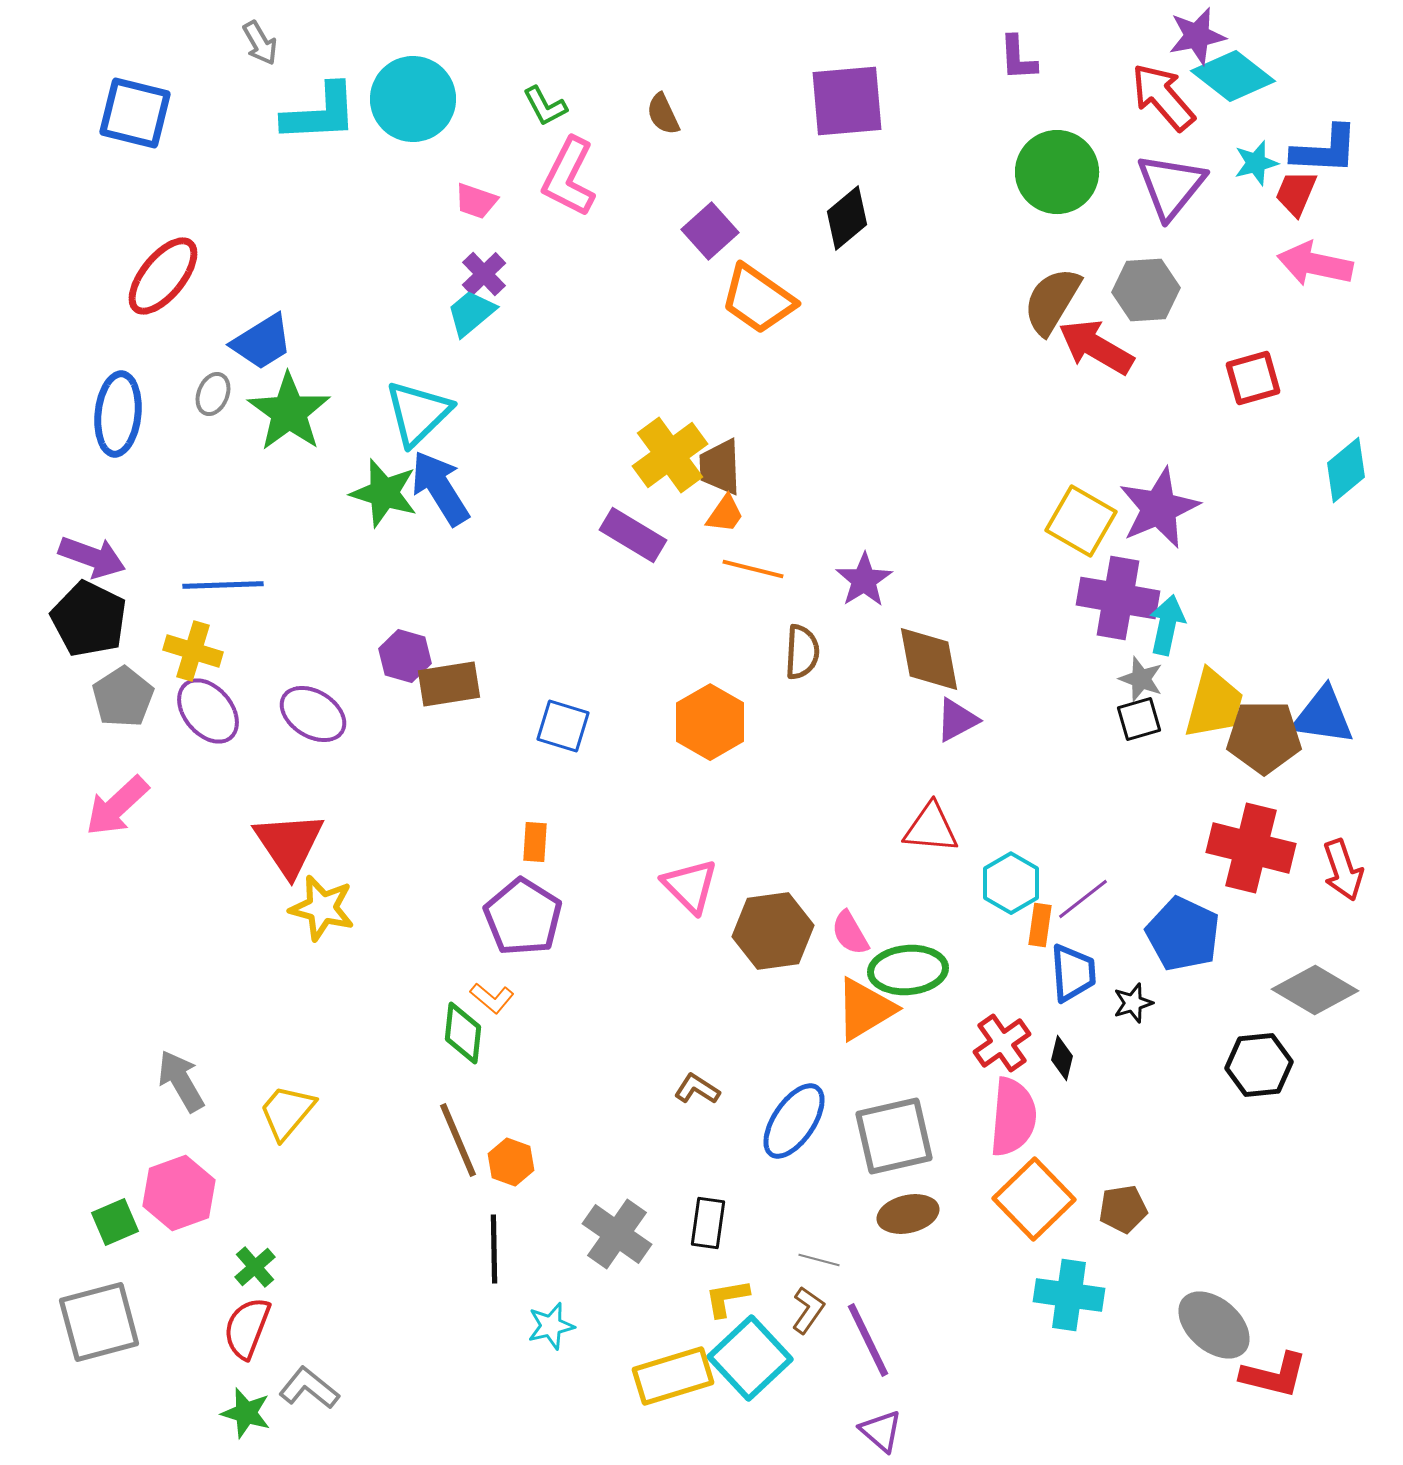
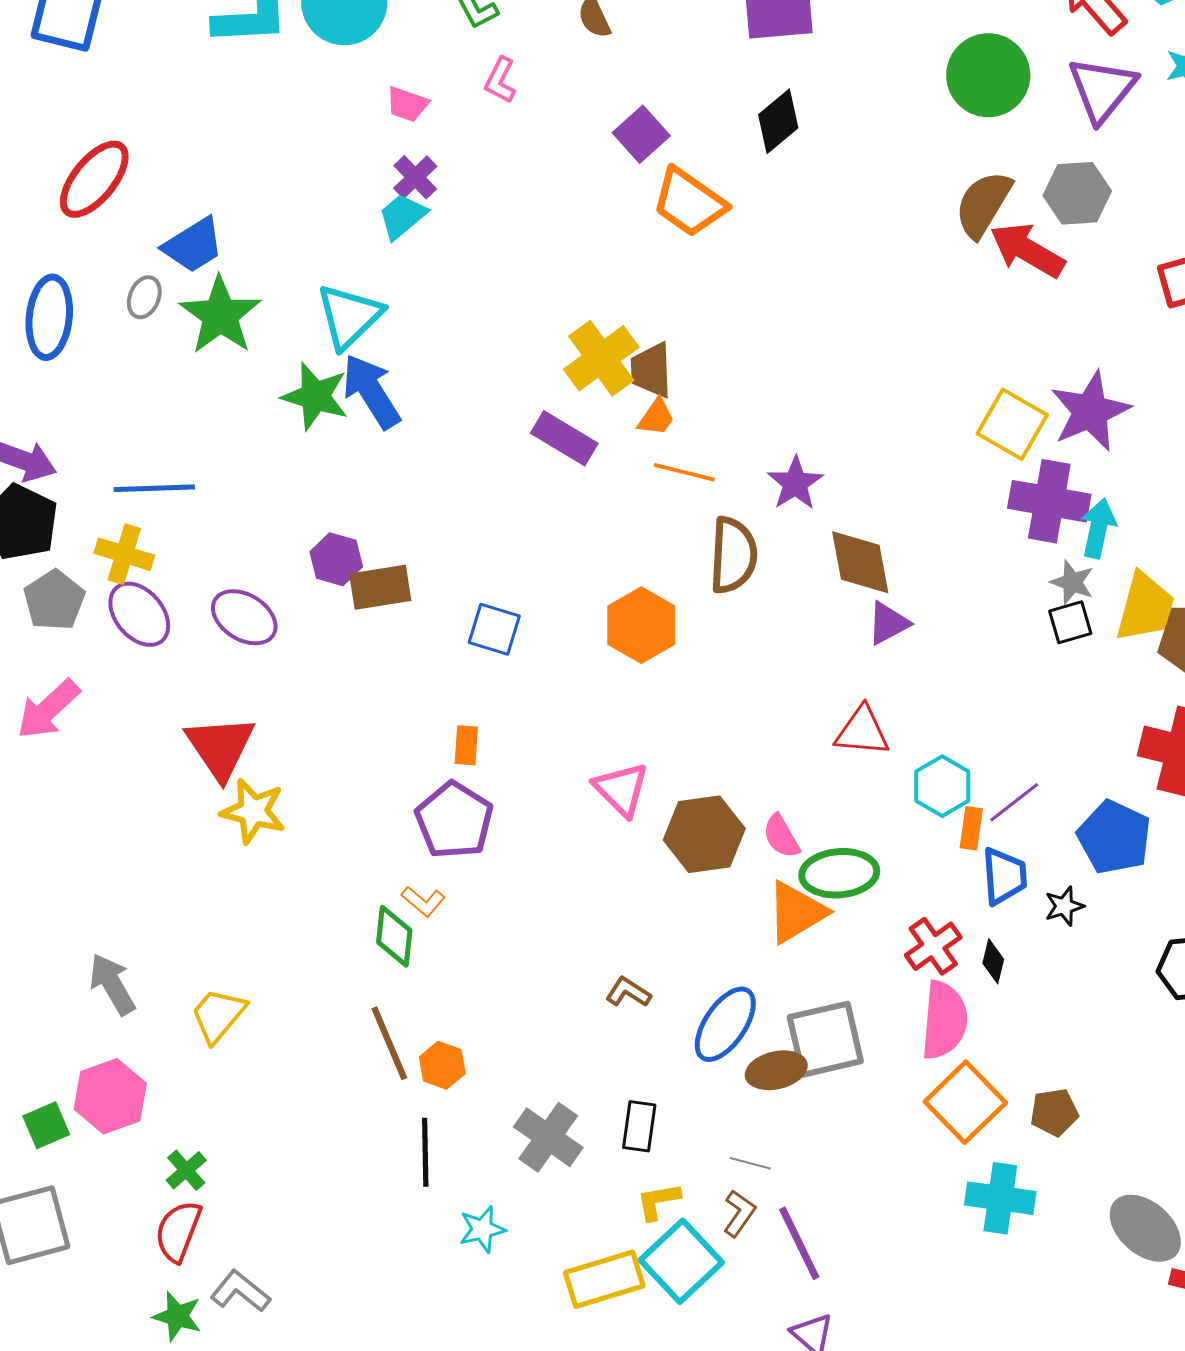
pink L-shape: (569, 177) -> (500, 80), size x0.6
brown semicircle: (802, 652) -> (733, 555), size x1.4
brown ellipse: (908, 1214) -> (776, 1070), moved

